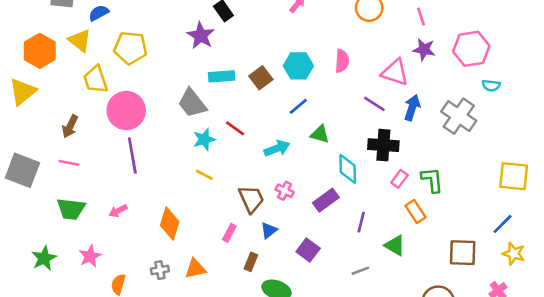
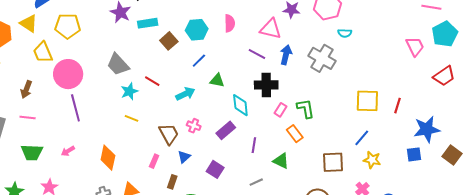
cyan rectangle: (222, 76) -> (148, 23), moved

